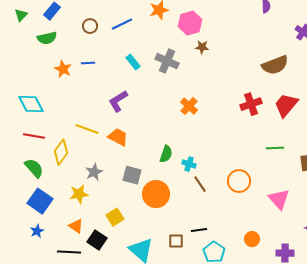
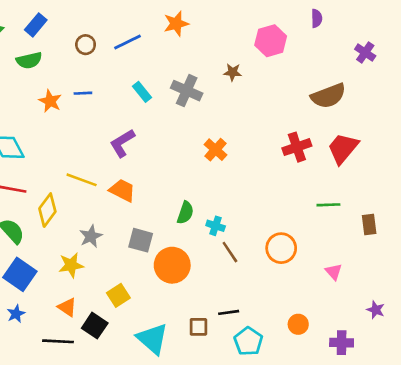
pink hexagon: (190, 23) -> (271, 41), moved
pink triangle: (279, 199) -> (334, 272), size x0.6

